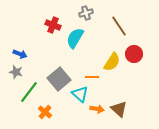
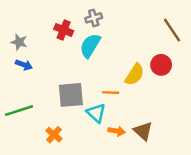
gray cross: (86, 13) -> (94, 18), moved
brown line: (119, 26) -> (172, 30), moved
gray star: (16, 72) -> (19, 42), moved
gray square: (59, 79) -> (71, 95), turned 35
green line: (29, 92) -> (19, 111), moved, turned 35

